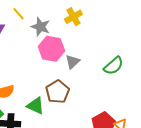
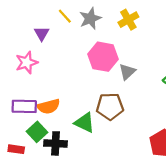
gray star: (40, 27) -> (90, 19), moved, turned 30
brown pentagon: (57, 92) -> (110, 106), turned 30

